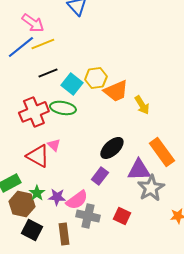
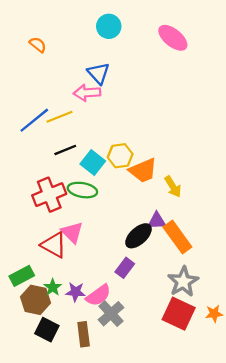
pink arrow: (33, 23) -> (87, 93), moved, turned 140
pink triangle: (54, 145) -> (72, 232), size x1.5
orange rectangle: (162, 152) -> (177, 237), moved
purple triangle: (139, 170) -> (157, 221), moved, size x0.7
gray cross: (88, 216) -> (111, 314), turned 35
red square: (122, 216) -> (179, 314), moved, size x1.6

